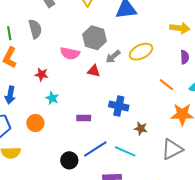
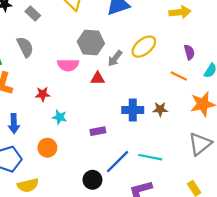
purple semicircle: (185, 57) -> (189, 52), moved
brown star: (141, 128) -> (160, 109), moved

